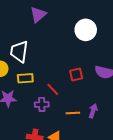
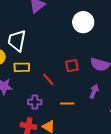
purple cross: (42, 104) -> (35, 102), moved
purple arrow: (93, 111) -> (94, 91), moved

